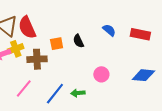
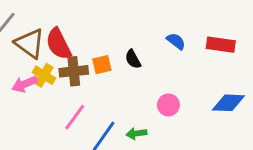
yellow cross: (16, 49) -> (44, 75), turned -35
brown cross: (37, 59) -> (74, 71), moved
pink line: (24, 89) -> (75, 117), moved

